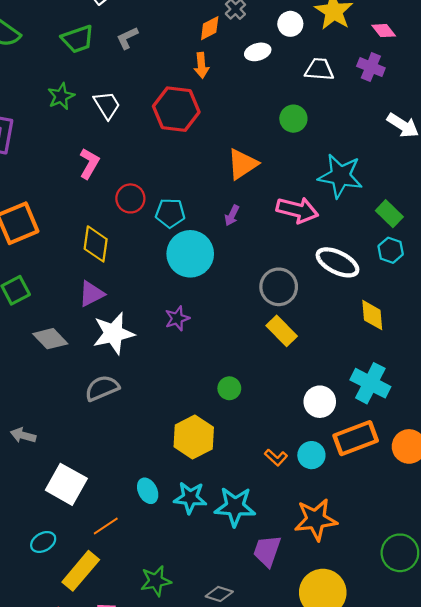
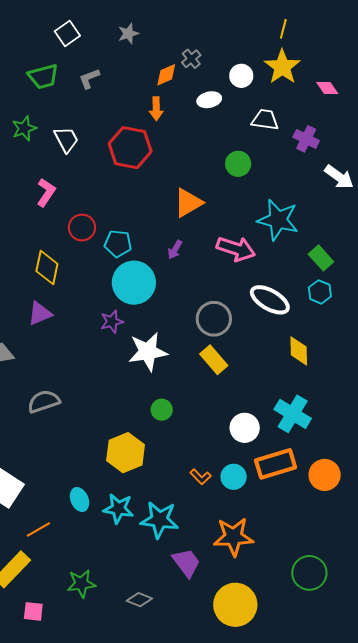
purple cross: (371, 67) -> (306, 139), moved
purple star: (177, 318) -> (112, 322), moved
white star: (113, 333) -> (148, 352), moved
purple trapezoid: (267, 551) -> (186, 563), turned 120

